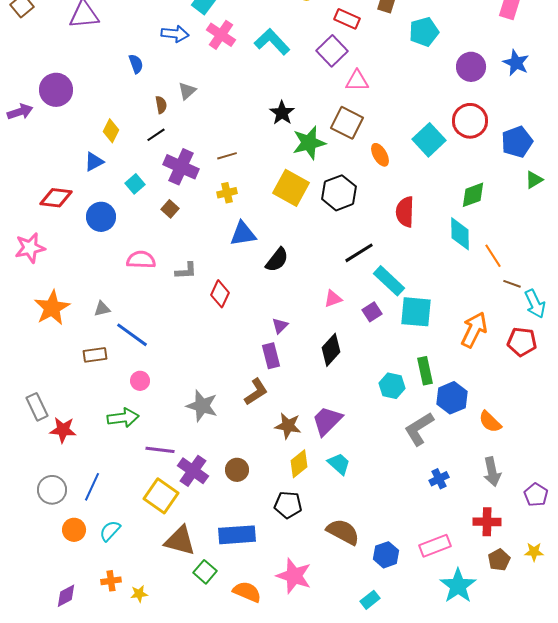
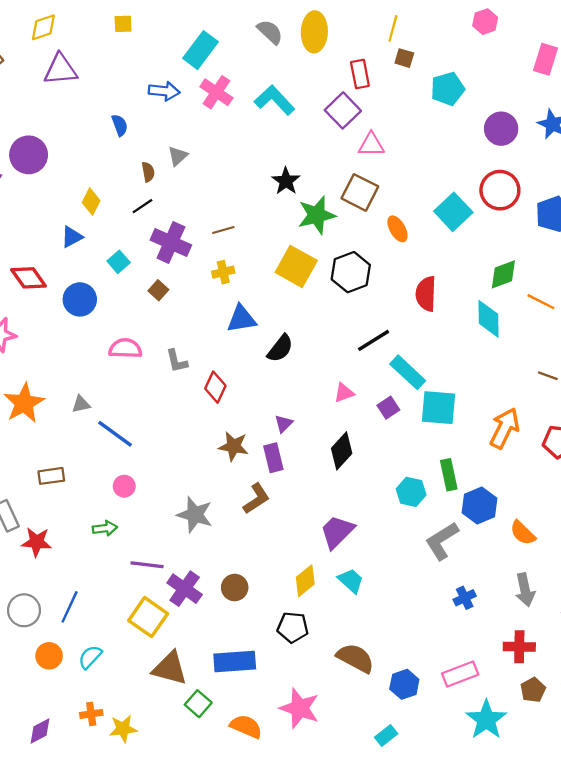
red rectangle: (347, 19) -> (360, 74), turned 55
red diamond: (56, 198) -> (29, 278), turned 48
orange line: (493, 256) -> (541, 302), moved, turned -30
gray L-shape: (186, 271) -> (177, 361), turned 80
brown rectangle: (95, 355) -> (51, 476), moved
green arrow: (123, 418) -> (105, 528), size x0.7
brown star: (288, 426) -> (234, 446), moved
yellow star: (139, 594) -> (123, 729), size x1.4

